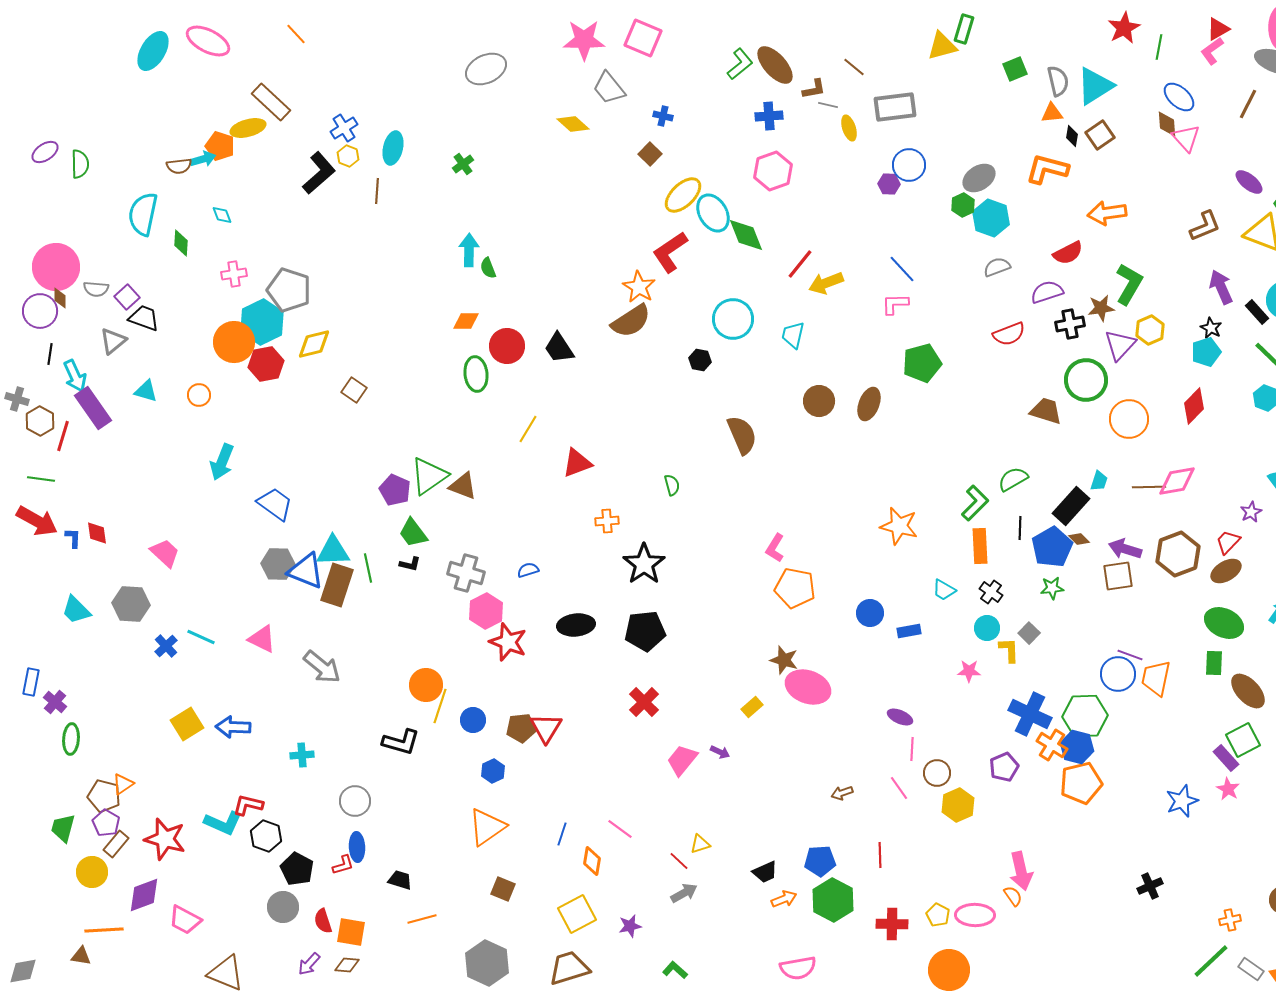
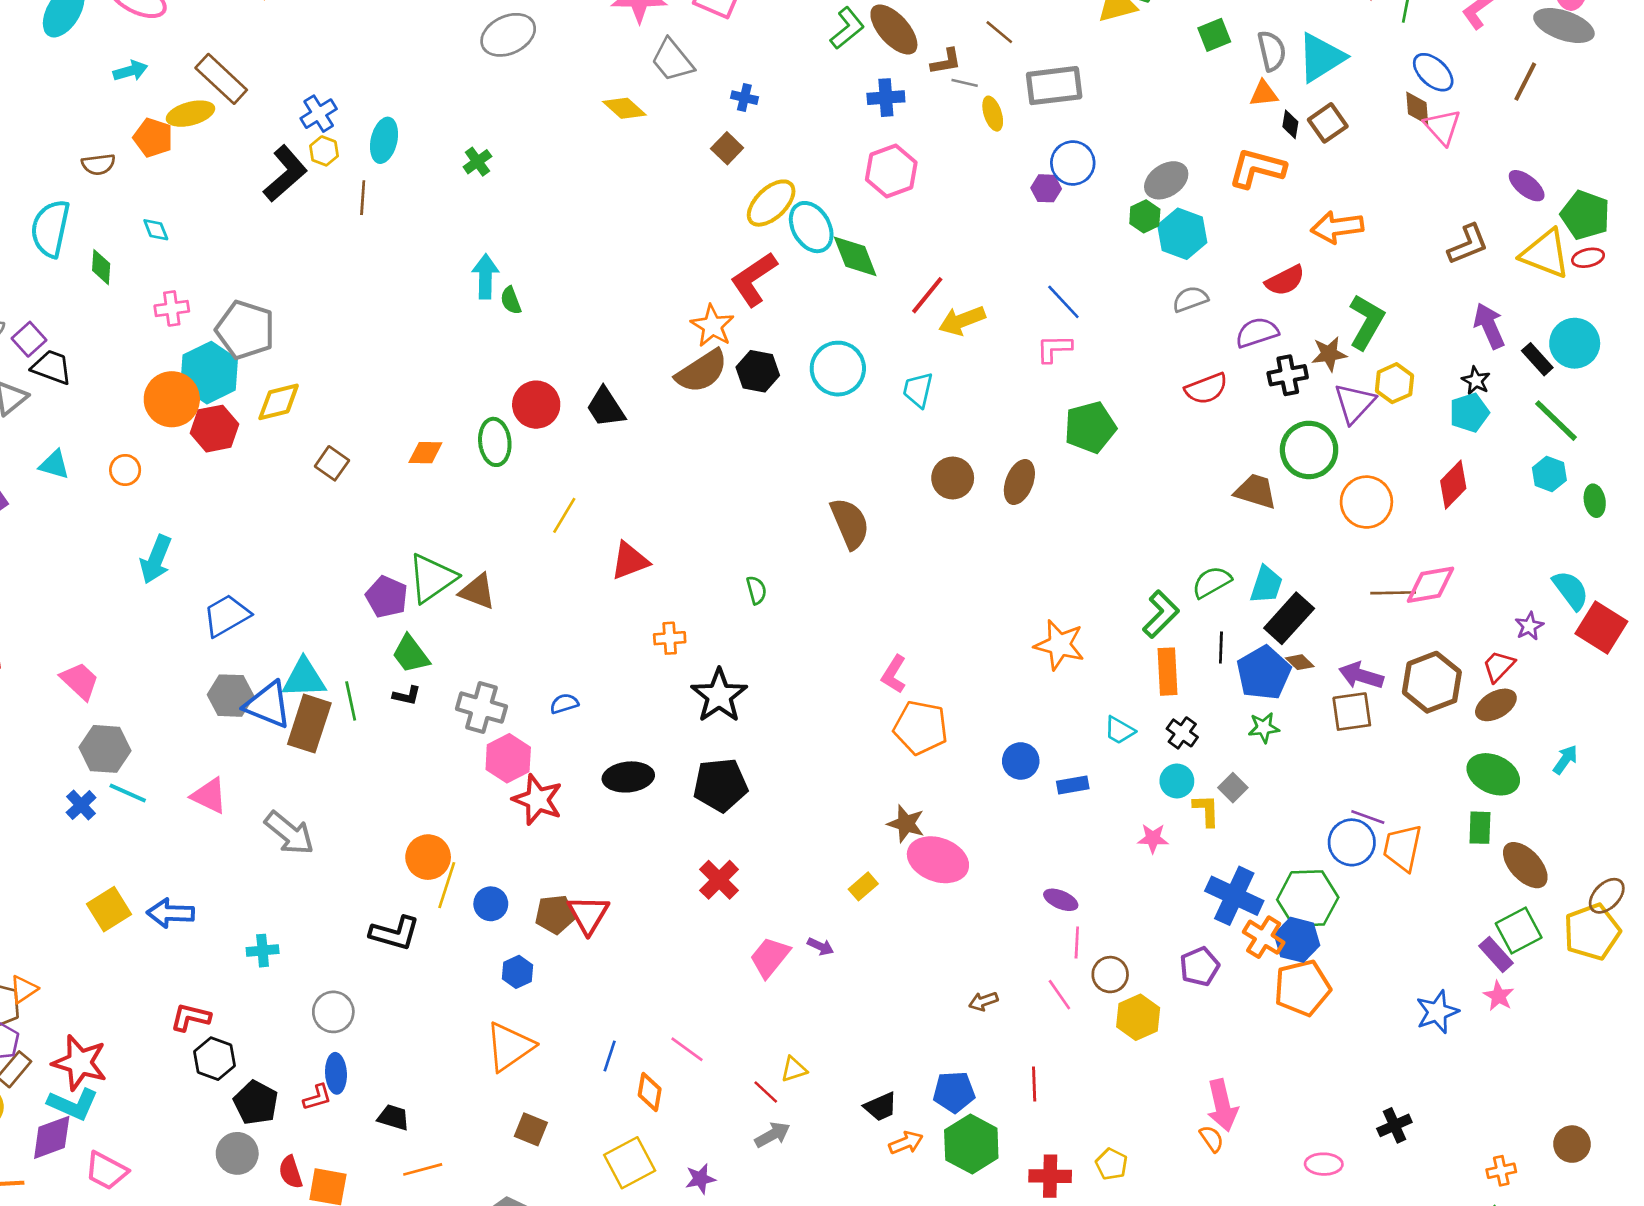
cyan arrow: (203, 159) -> (130, 71), moved
orange diamond: (466, 321) -> (425, 453), moved
black hexagon: (700, 360) -> (758, 371), moved, size x1.4
cyan trapezoid: (1099, 481) -> (1266, 585), moved, size x1.4
blue trapezoid: (275, 504) -> (227, 615), turned -66
gray hexagon: (131, 604) -> (105, 749), moved
cyan L-shape: (223, 823) -> (73, 1104), moved
pink ellipse: (975, 915) -> (1324, 1164), moved, size x0.7

